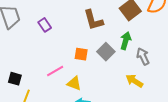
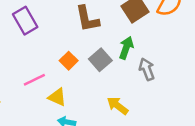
purple rectangle: (45, 25) -> (25, 21), size x1.5
orange square: (81, 54) -> (69, 61), turned 32
yellow arrow: (134, 81) -> (118, 106), moved

